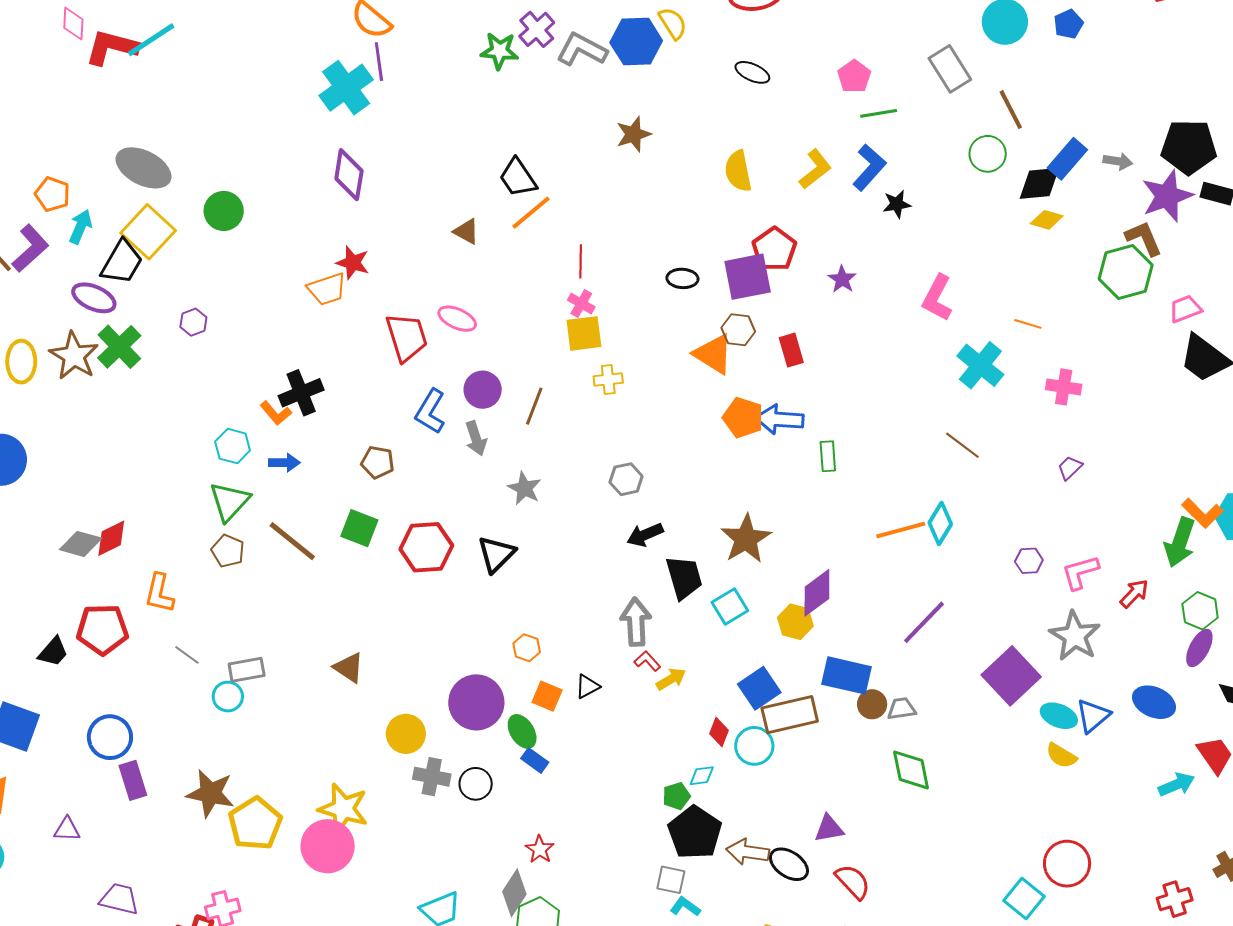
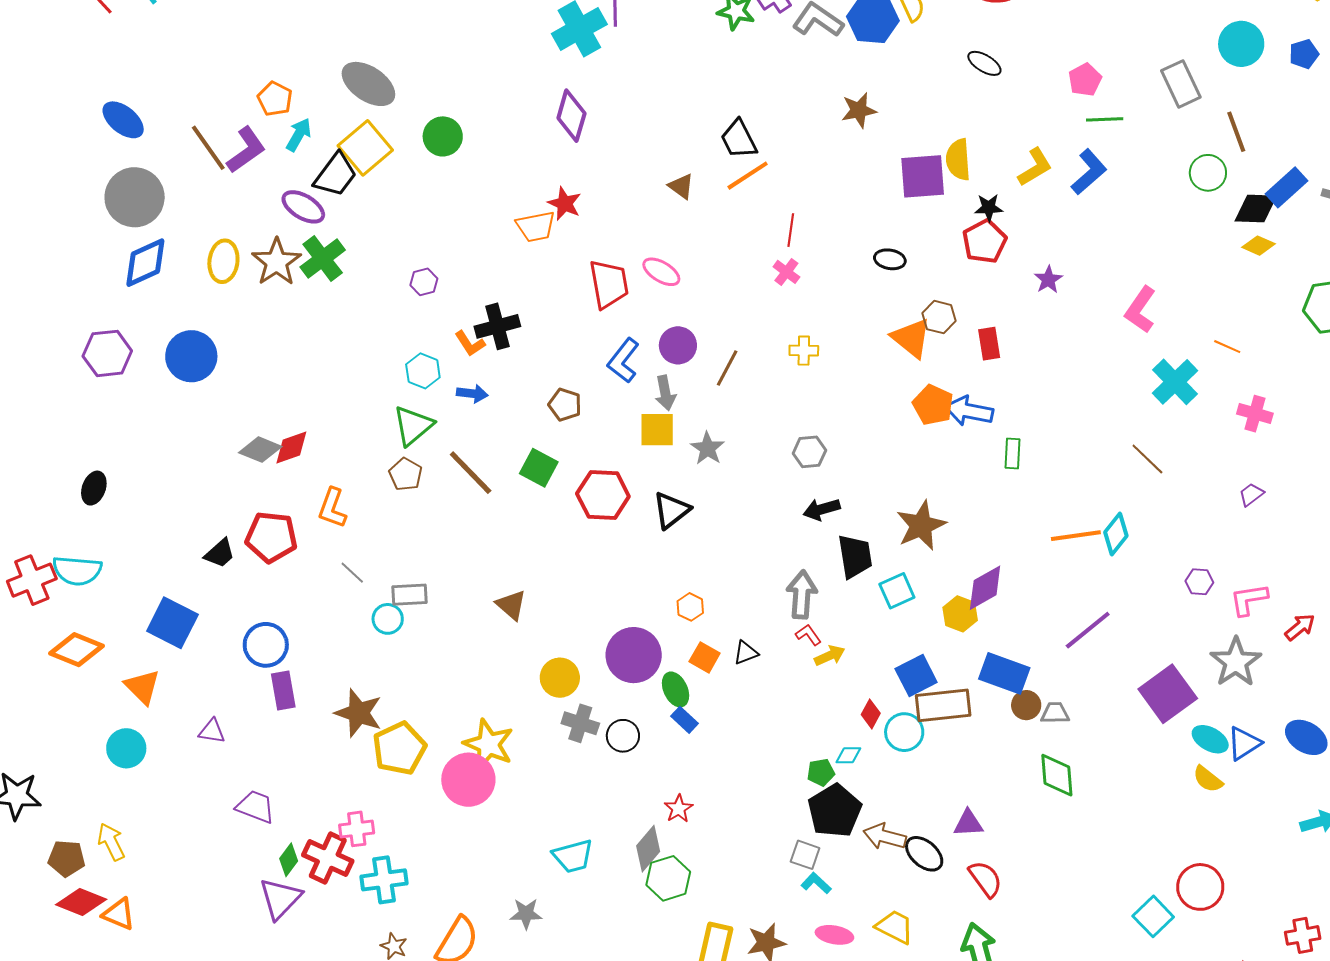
black star: (897, 204) -> (989, 208), moved
purple square: (748, 277) -> (923, 176), moved
purple hexagon: (193, 322) -> (424, 282), moved
yellow square: (584, 333) -> (657, 430), moved

